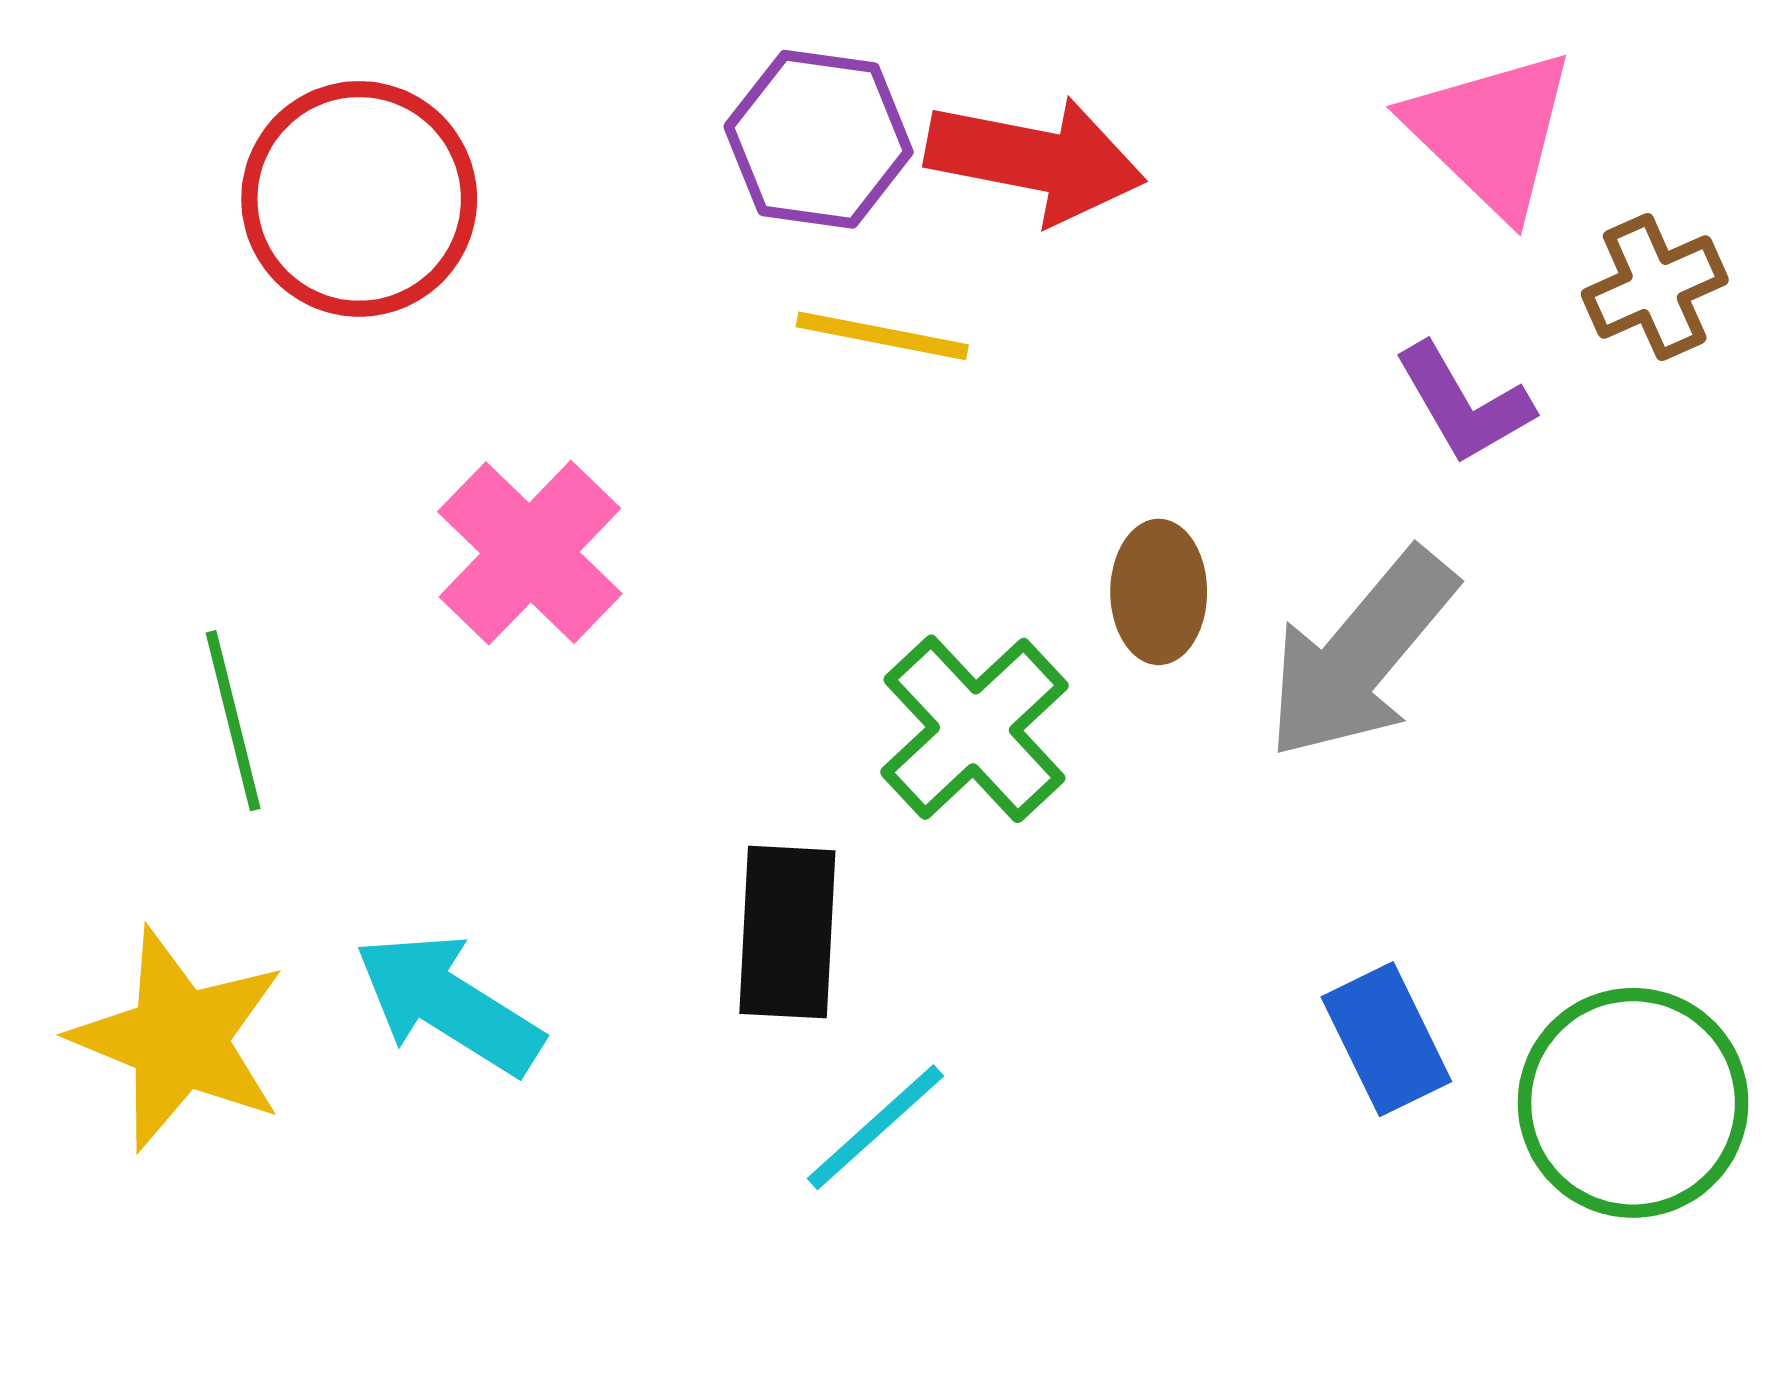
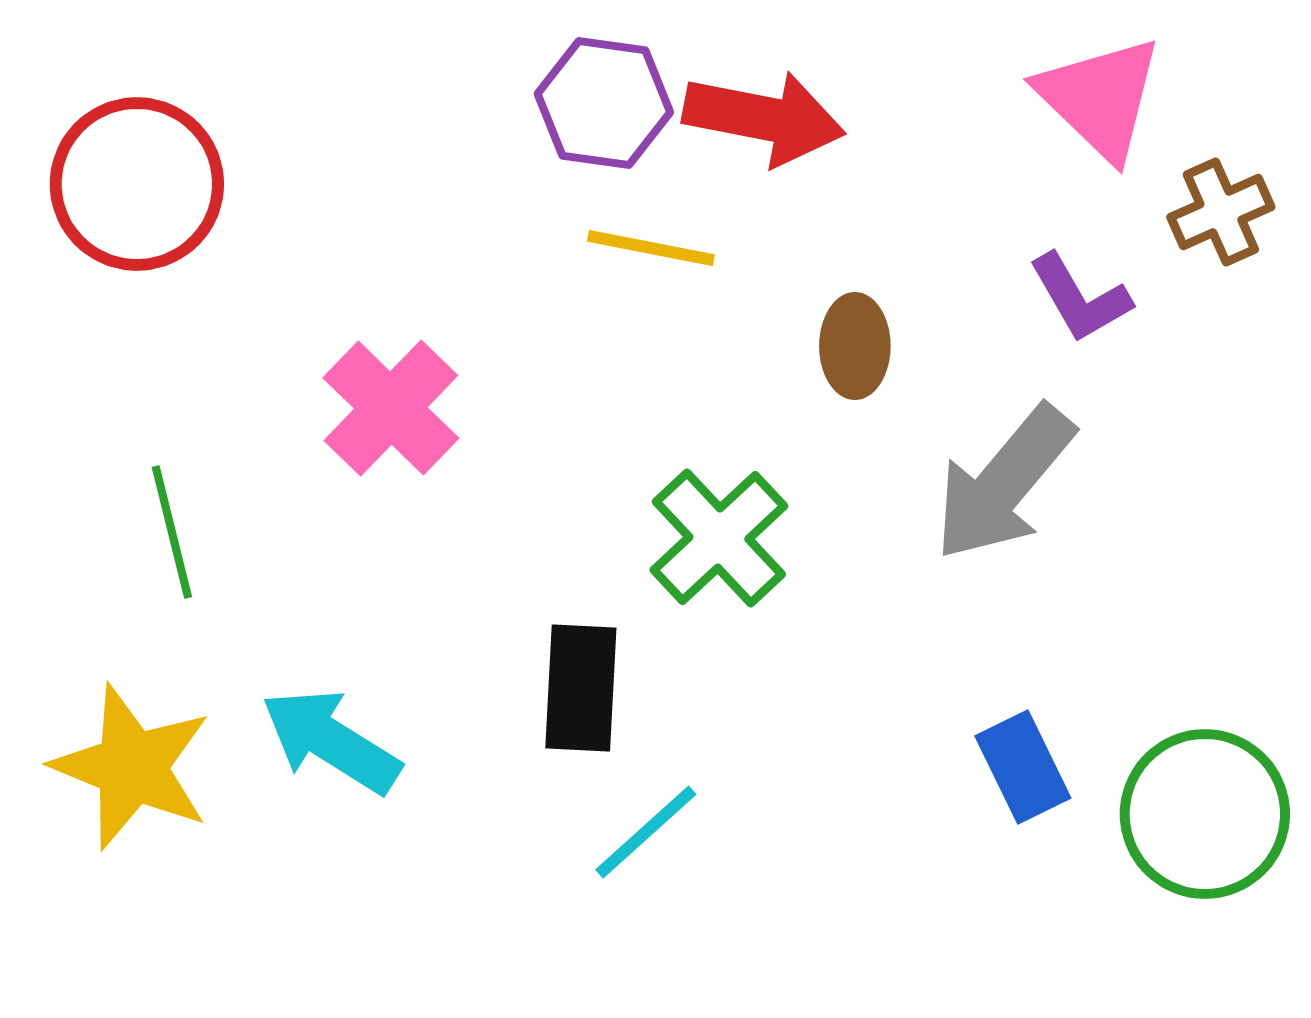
red circle: (359, 199) -> (137, 184), moved
brown ellipse: (1159, 592) -> (855, 346), moved

